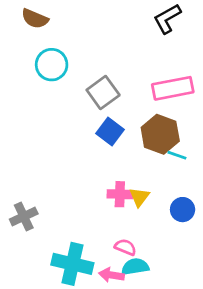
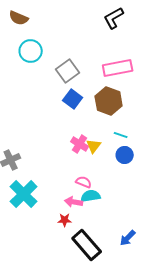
cyan line: (177, 155) -> (121, 135), moved
pink cross: (120, 194) -> (80, 144), turned 30
cyan cross: (72, 264) -> (24, 194), moved, turned 32

